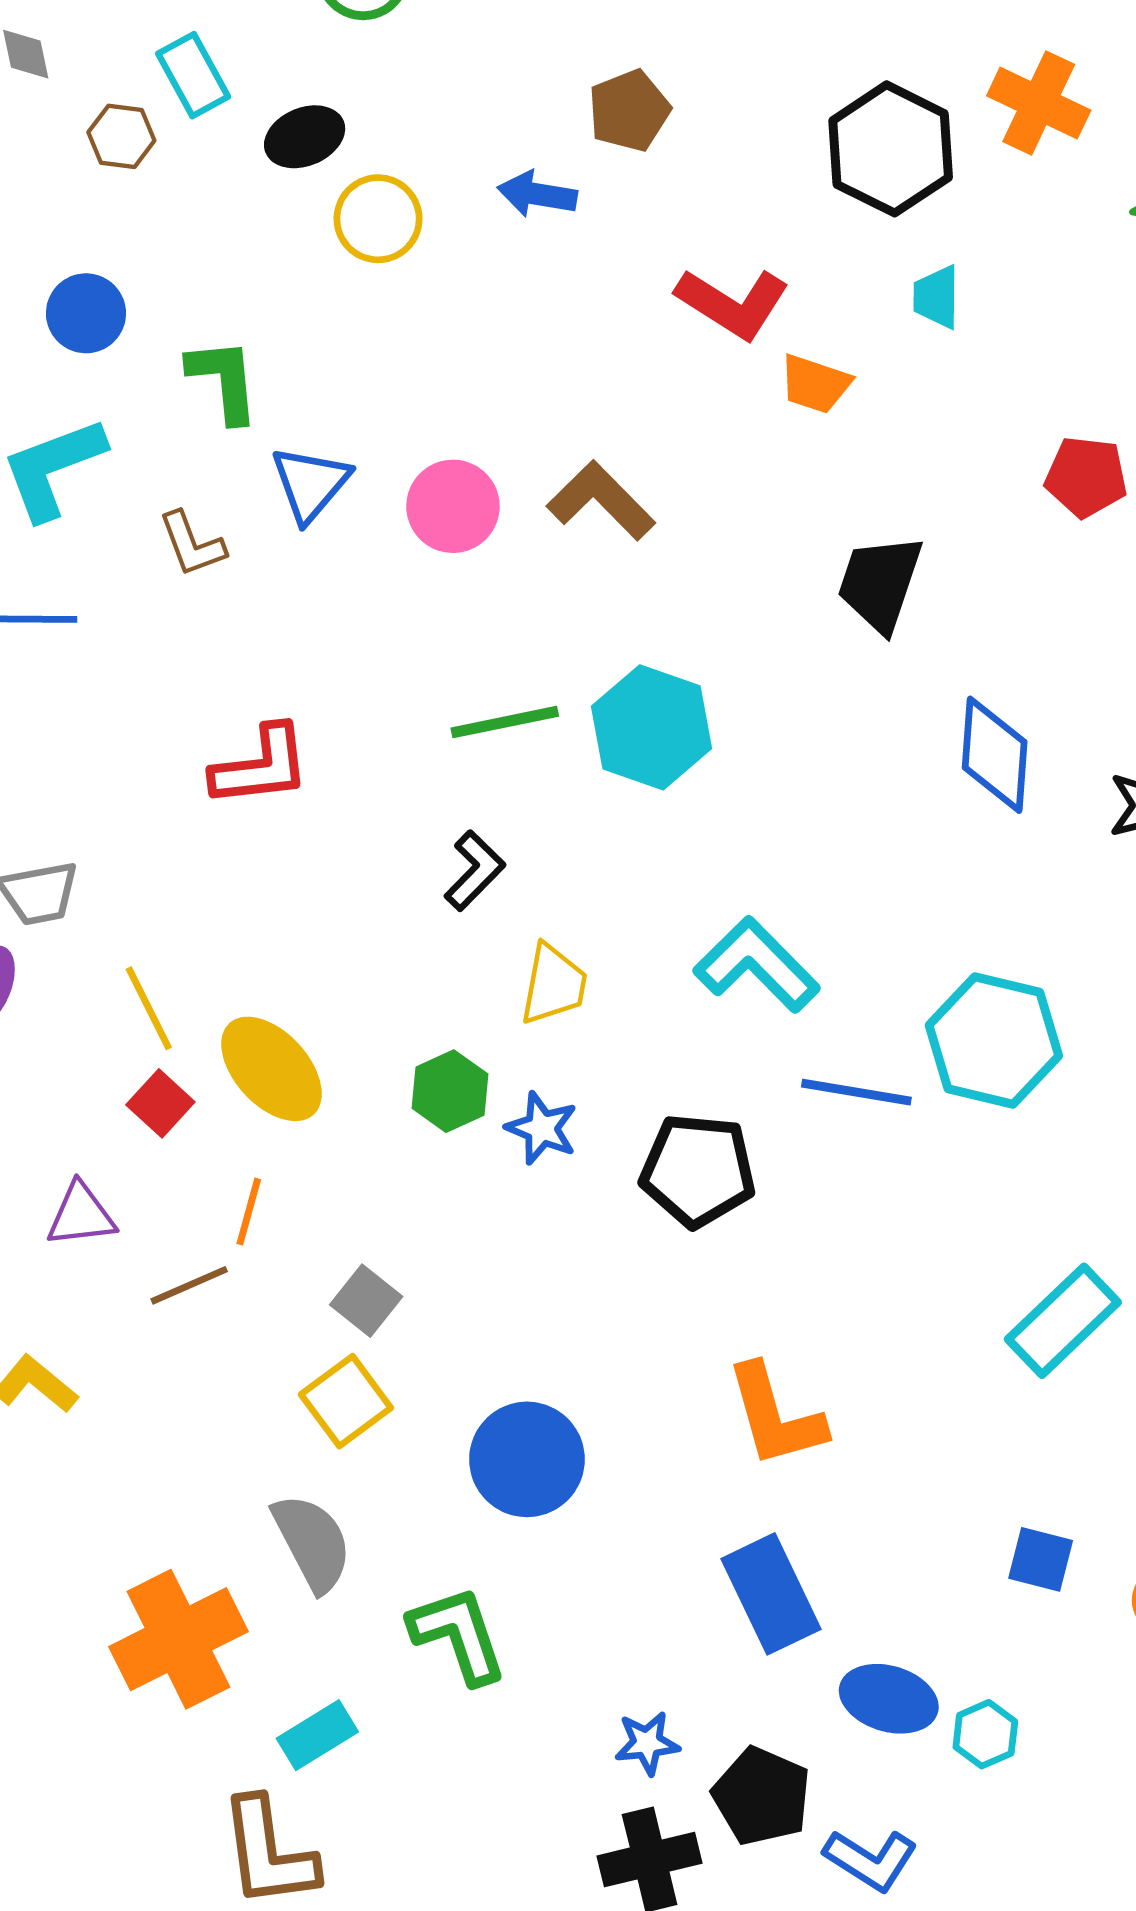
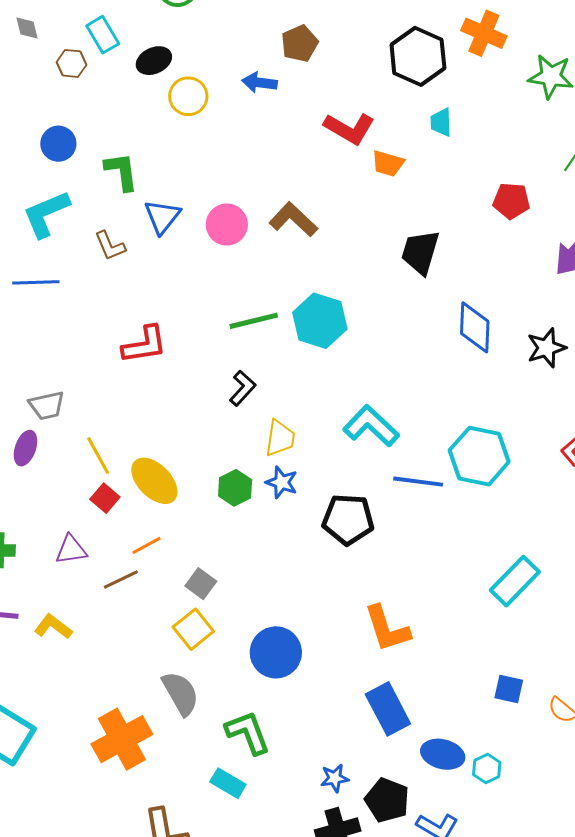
blue star: (542, 1128) -> (282, 482), moved
orange line: (249, 1212) -> (147, 545), turned 48
cyan rectangle: (317, 1735) -> (228, 783), moved, turned 64

